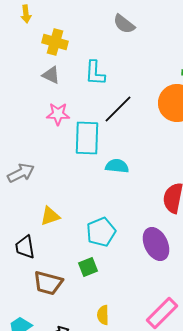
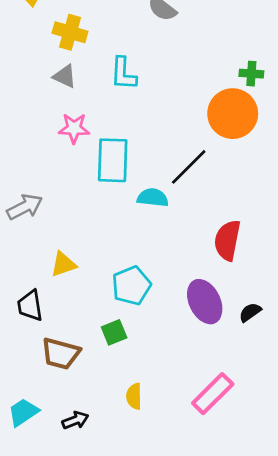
black line: (118, 109) -> (189, 167), moved

